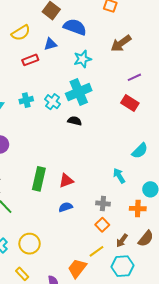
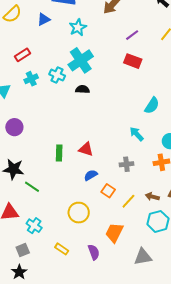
red rectangle: (30, 60) -> (23, 55), moved
green rectangle: (39, 179) -> (59, 153), size x0.7
red triangle: (66, 181) -> (86, 149), turned 49
orange square: (102, 225) -> (108, 191), moved
brown arrow: (122, 240) -> (152, 197), turned 80
yellow circle: (30, 244) -> (79, 213), moved
yellow line: (97, 251) -> (128, 201), moved

